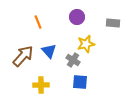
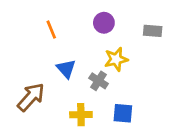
brown arrow: (23, 56) -> (31, 97), moved
blue square: (80, 82) -> (123, 113), moved
yellow cross: (41, 85) -> (81, 115), moved

